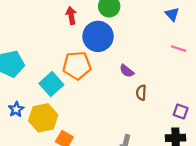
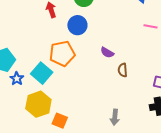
blue circle: (98, 36) -> (77, 25), size x0.7
blue star: (16, 109) -> (17, 79), moved

